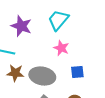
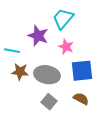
purple star: (21, 26) -> (38, 36), moved
blue square: (77, 72) -> (82, 71), size x1.6

